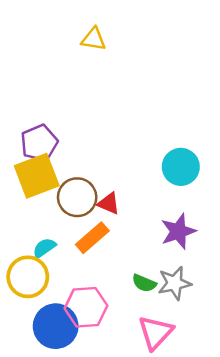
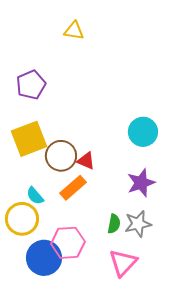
purple pentagon: (39, 143) -> (31, 85), moved
cyan semicircle: (44, 248) -> (35, 196), turned -96
green semicircle: (144, 283) -> (114, 224), turned -102

